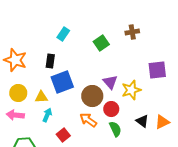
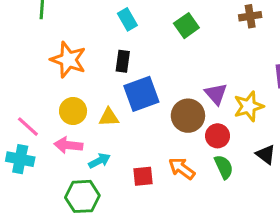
cyan rectangle: (63, 34) -> (127, 19), moved, turned -64
green square: (101, 43) -> (186, 26), moved
cyan arrow: (47, 115) -> (99, 161), moved, turned 40
orange arrow: (88, 120) -> (182, 168), moved
red square: (63, 135) -> (143, 176), turned 32

